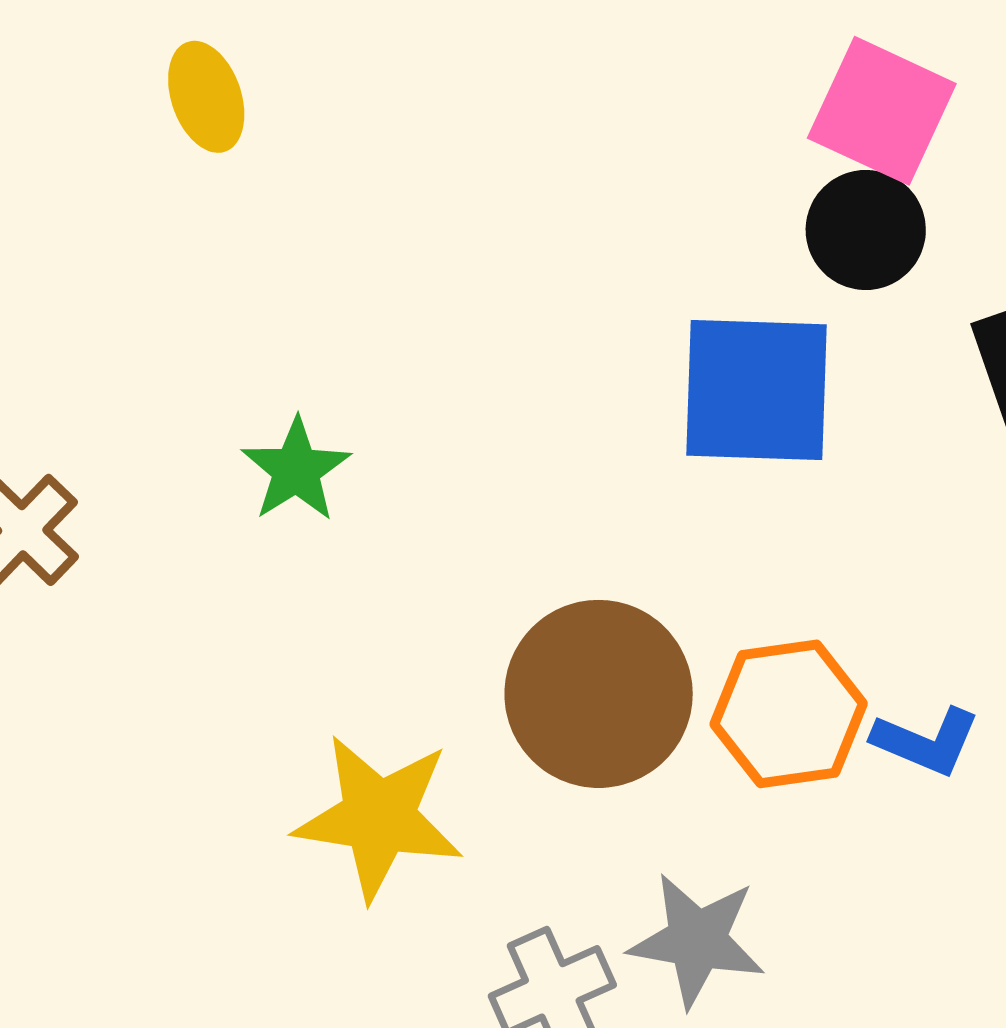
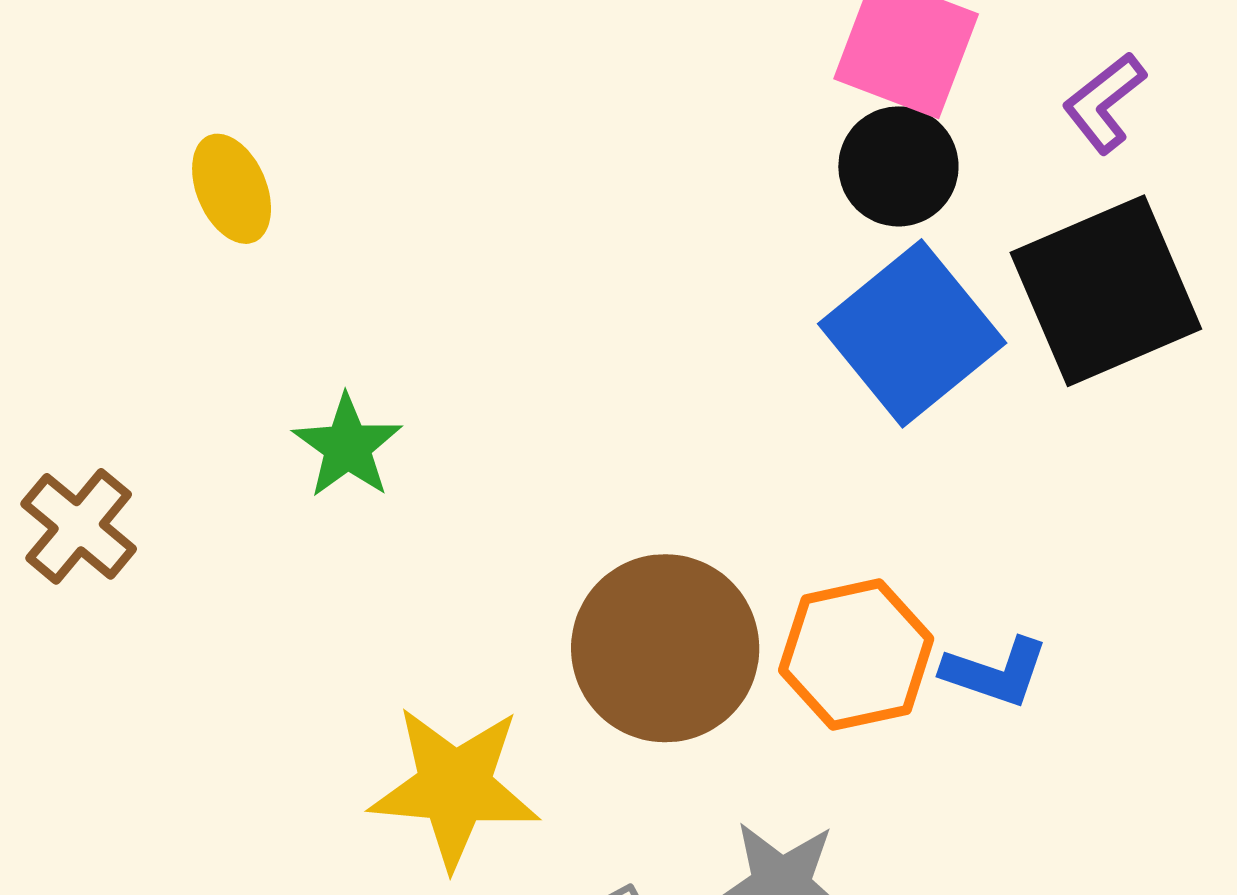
yellow ellipse: (206, 97) -> (232, 189), moved
blue square: (757, 390) -> (912, 333), moved, turned -37

